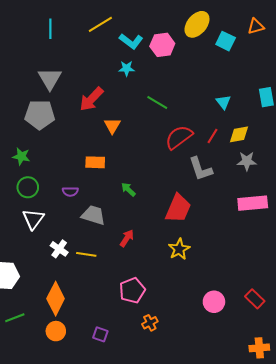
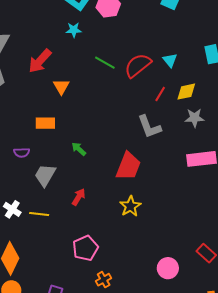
red semicircle: (179, 137) -> (138, 65), moved
gray trapezoid: (93, 215) -> (45, 175), turned -75
pink circle: (214, 302) -> (168, 268), moved

